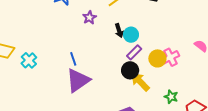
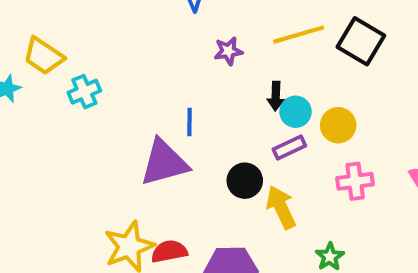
yellow circle: (157, 58) -> (338, 125), moved
blue line: (73, 59) -> (189, 122), moved
black circle: (130, 70) -> (245, 181), moved

